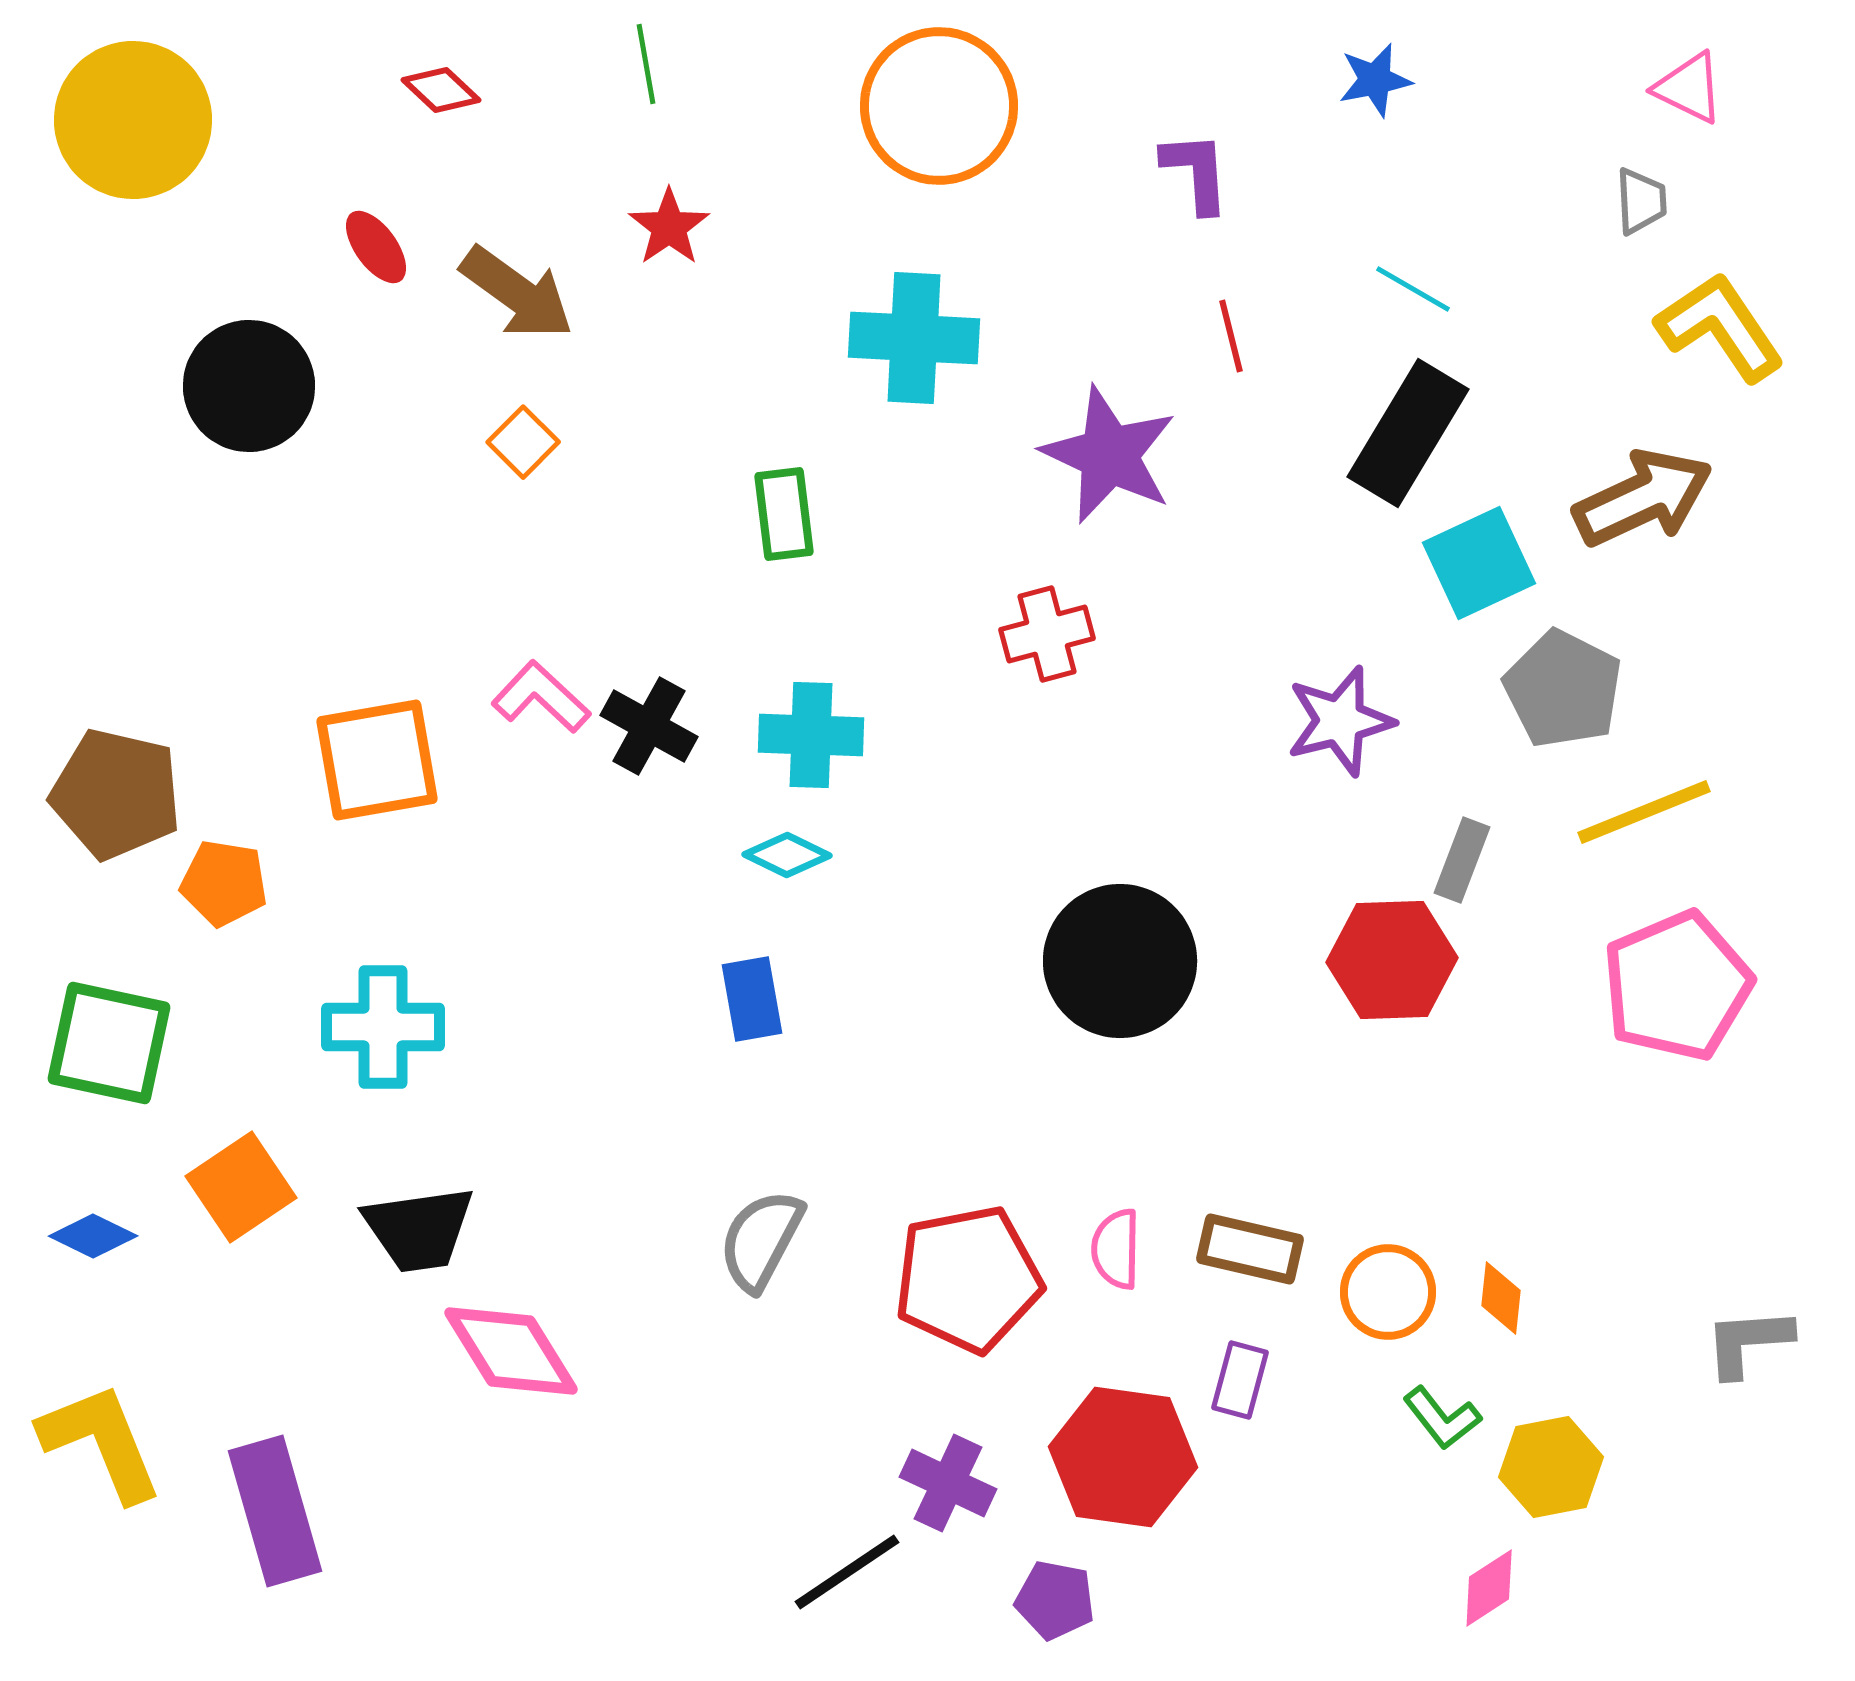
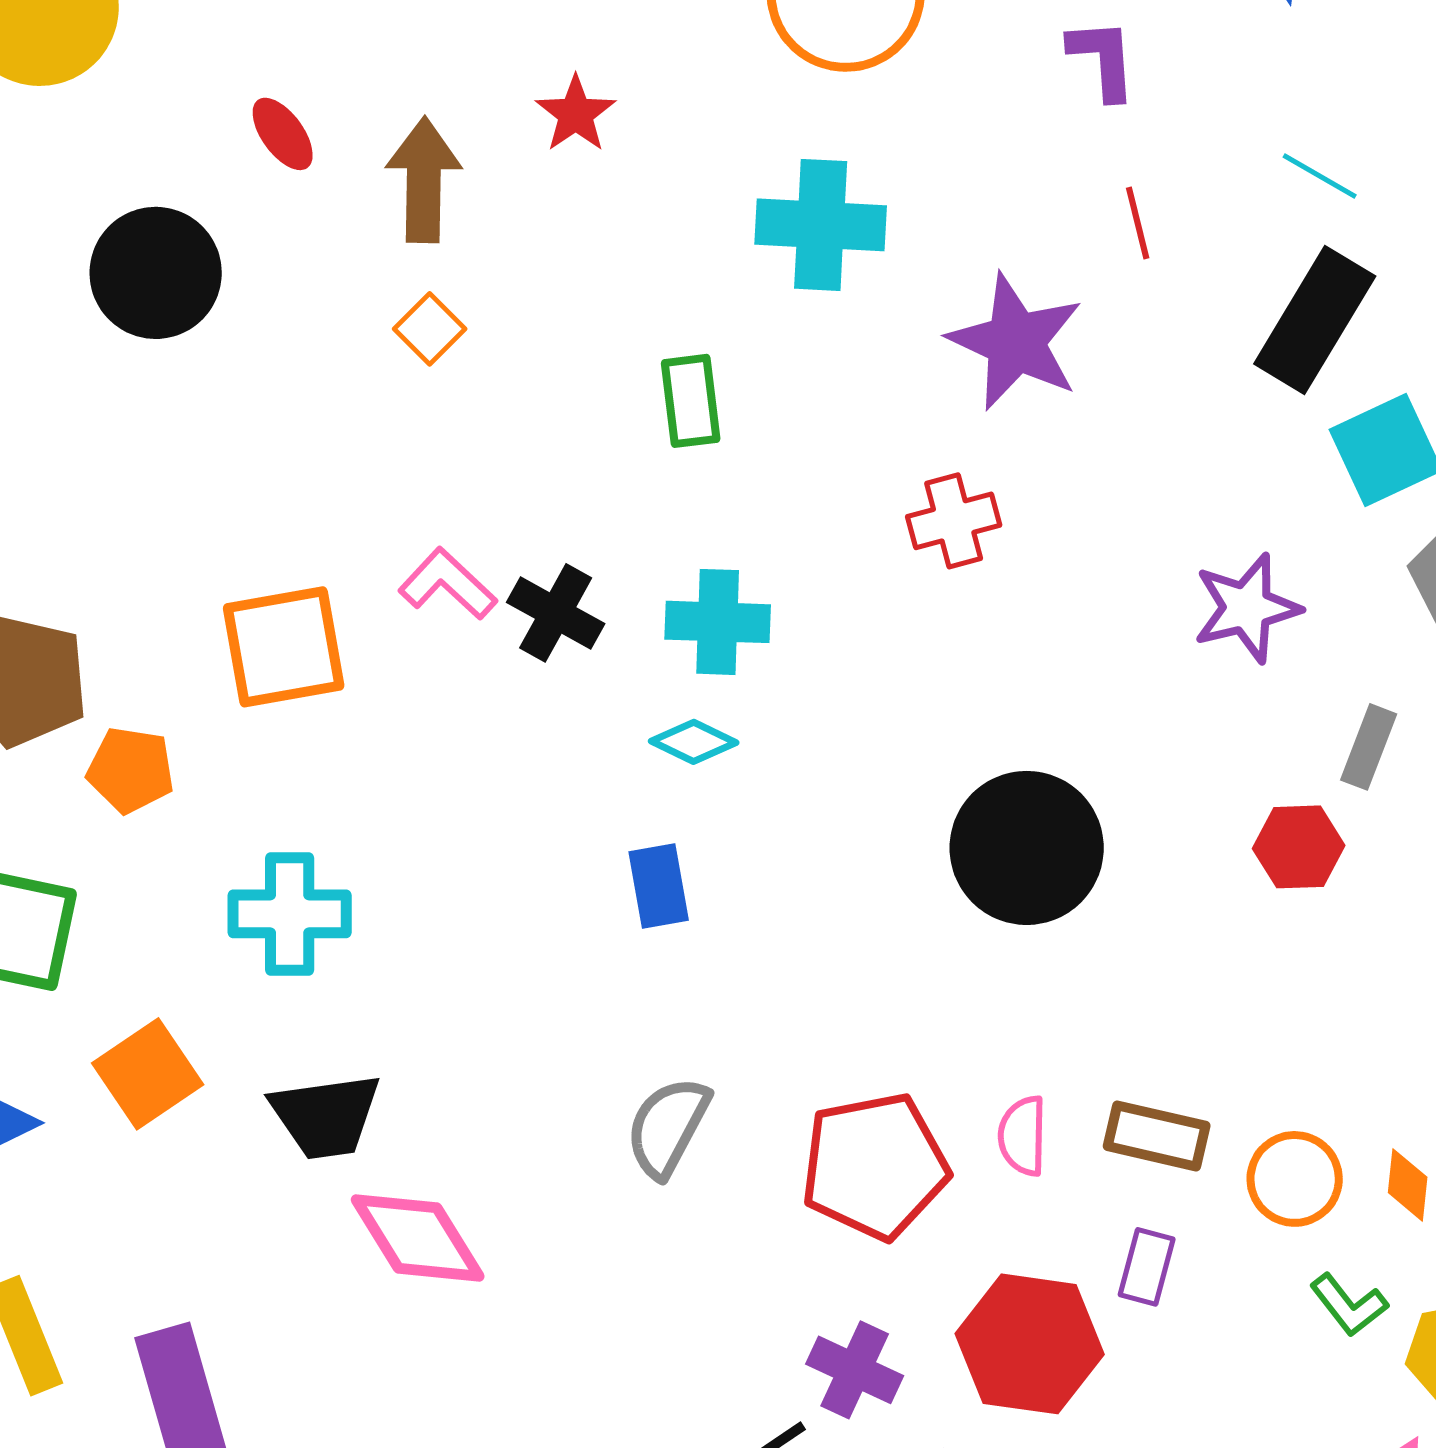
brown arrow: (517, 293) -> (424, 180), turned -125
red hexagon: (1392, 960) -> (1299, 847), size x0.7

